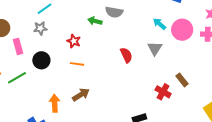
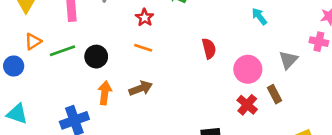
pink circle: (182, 30) -> (248, 69), moved
gray triangle: (155, 48) -> (288, 60), moved
black circle: (41, 60) -> (96, 57), moved

